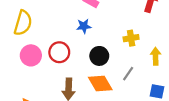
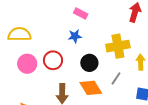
yellow semicircle: (23, 23) -> (19, 34), turned -105
yellow cross: (131, 38) -> (118, 46), size x1.6

